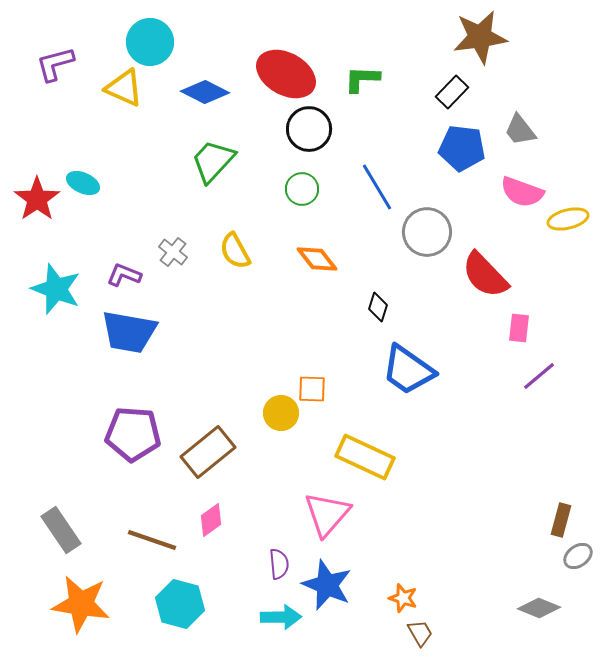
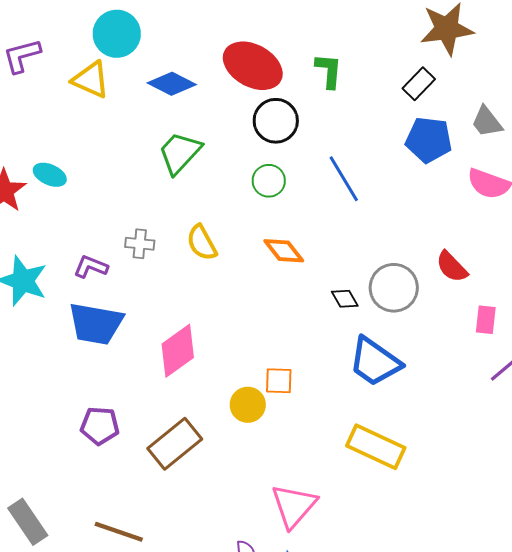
green L-shape: (362, 79) -> (329, 71), turned 93
gray circle: (427, 232) -> (394, 288), moved
gray cross: (173, 252) -> (140, 244), turned -32
red semicircle: (485, 275) -> (452, 267), size x0.7
black diamond: (378, 307) -> (345, 299), turned -48
purple pentagon: (133, 434) -> (100, 426), size x0.7
yellow rectangle: (365, 457) -> (376, 447), moved
pink diamond: (211, 520) -> (178, 351), moved, size x1.6

